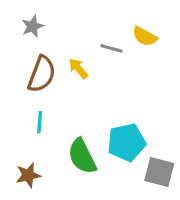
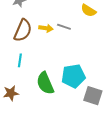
gray line: (111, 48) -> (64, 27), moved
yellow arrow: (78, 68) -> (46, 28), turned 136

